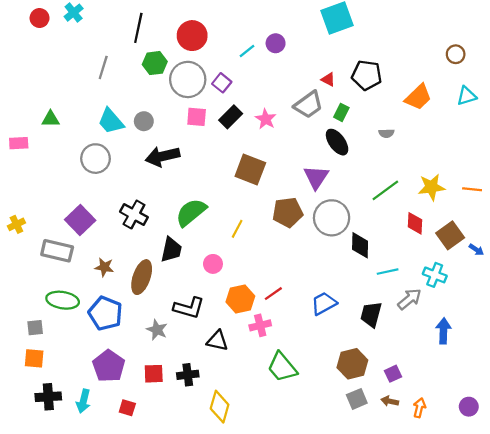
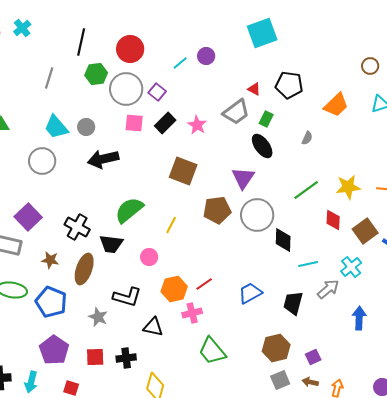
gray semicircle: (386, 133) -> (307, 138), turned -64
black cross: (134, 215) -> (77, 227), moved
black trapezoid: (171, 250) -> (111, 244), turned 85
cyan cross: (435, 275) -> (351, 267), turned 30

